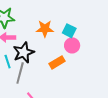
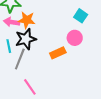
orange star: (45, 29) -> (27, 20), moved
cyan square: (69, 31) -> (81, 16), moved

